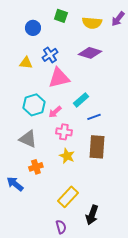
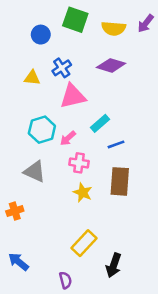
green square: (61, 16) -> (75, 20), size x1.5
orange cross: (36, 167) -> (15, 211), moved
blue arrow: (15, 184) -> (19, 262), moved
purple semicircle: (61, 227) -> (65, 280), moved

